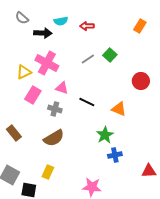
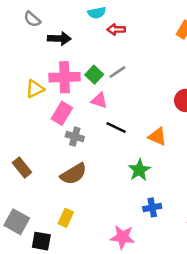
cyan semicircle: (61, 21) -> (97, 13), moved
green square: (110, 55) -> (94, 75), moved
pink cross: (47, 63) -> (64, 77), turned -30
pink triangle: (62, 88) -> (99, 100), moved
pink rectangle: (33, 95) -> (62, 113), moved
blue cross: (115, 155) -> (152, 207), moved

